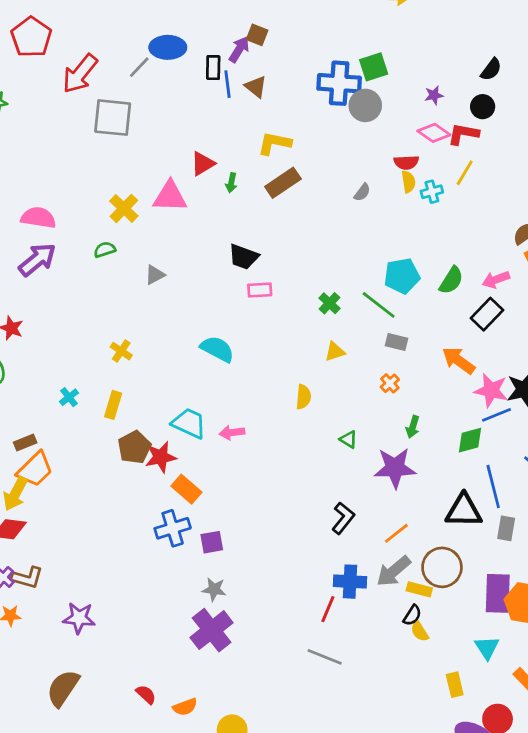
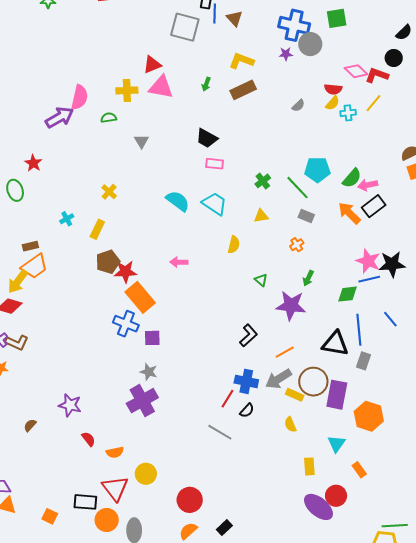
green square: (374, 67) -> (337, 18), moved
purple star: (434, 95) -> (286, 54), moved
gray square: (113, 118) -> (185, 27), moved
red triangle: (203, 164) -> (152, 65), moved
yellow semicircle: (408, 182) -> (333, 103), turned 42
yellow cross: (124, 208) -> (127, 90), turned 35
pink semicircle: (38, 218) -> (80, 97), moved, turned 85
gray triangle: (155, 275) -> (142, 141), turned -42
pink arrow: (496, 280) -> (368, 185), moved
orange arrow: (459, 360) -> (349, 213), moved
cyan trapezoid: (189, 423) -> (215, 204), moved
orange rectangle: (186, 489) -> (140, 297), size x1.4
blue cross: (173, 528) -> (126, 324), turned 30
purple rectangle: (498, 593) -> (337, 395), moved
black semicircle: (412, 615) -> (247, 410), moved
purple star: (79, 618) -> (70, 405), moved
brown semicircle: (63, 688) -> (30, 425), size x0.5

